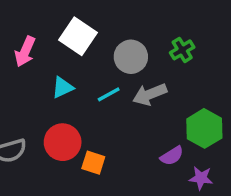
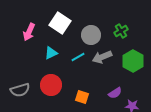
green hexagon: (204, 128) -> (133, 61), moved
orange square: (93, 163) -> (82, 97), moved

